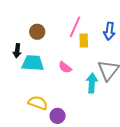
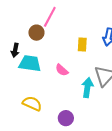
pink line: (75, 27) -> (50, 17), moved
purple circle: (58, 116) -> (66, 118), moved

